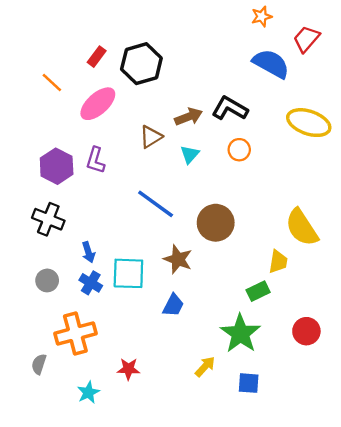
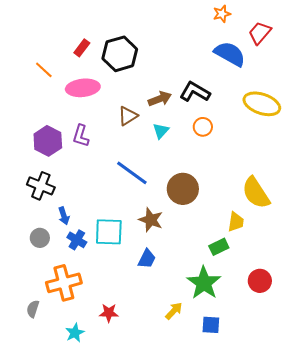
pink ellipse: (98, 104) -> (83, 88), turned 36
blue arrow: (88, 252) -> (64, 216), moved

